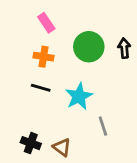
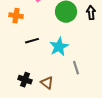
orange cross: (43, 57) -> (16, 16), moved
black line: (41, 88) -> (32, 41), turned -32

